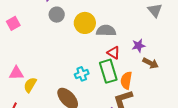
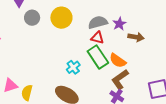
gray semicircle: (106, 31) -> (98, 22), moved
orange semicircle: (126, 80) -> (118, 61), turned -48

